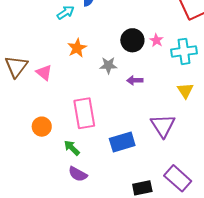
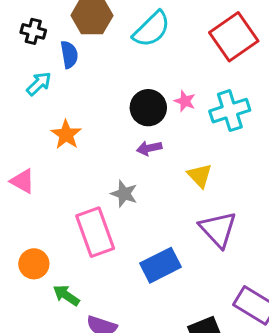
gray star: (108, 65) -> (124, 194), moved, turned 30
purple arrow: (135, 80) -> (149, 148), moved
yellow triangle: (185, 91) -> (200, 176), moved
green arrow: (72, 148) -> (66, 295), moved

